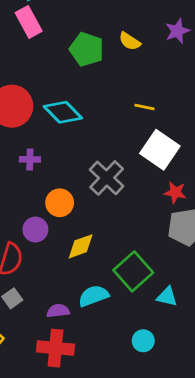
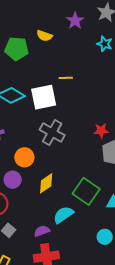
white square: (160, 150) -> (44, 97), moved, turned -32

